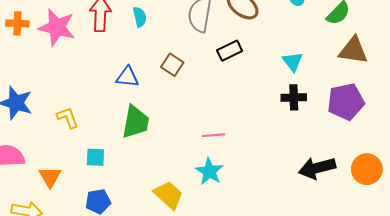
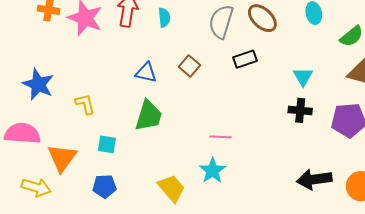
orange triangle: (50, 177) -> (62, 158), size x1.4

